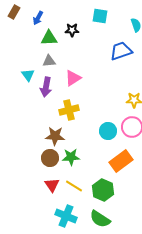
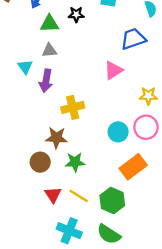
pink triangle: (73, 78) -> (113, 70), moved
brown circle: (50, 158) -> (40, 162), moved

